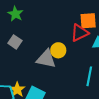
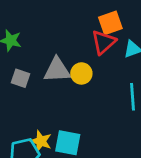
gray triangle: (46, 59) -> (57, 70), moved

